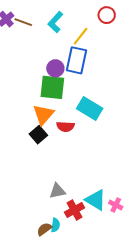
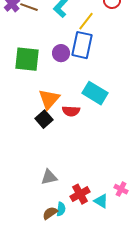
green square: (52, 87) -> (27, 59), moved
gray triangle: (57, 191) -> (49, 177), moved
cyan triangle: (96, 200) -> (101, 201), moved, size x0.7

